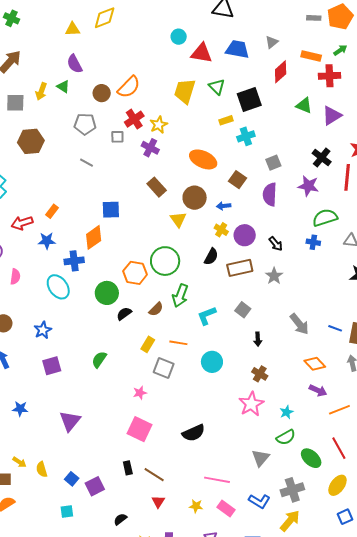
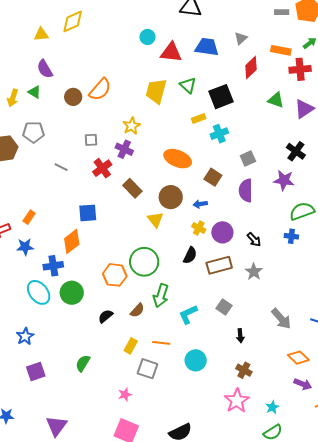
red cross: (134, 119) -> (102, 168), moved
gray pentagon: (85, 124) -> (33, 132), moved
green circle: (107, 293) -> (72, 293), moved

